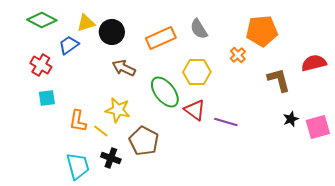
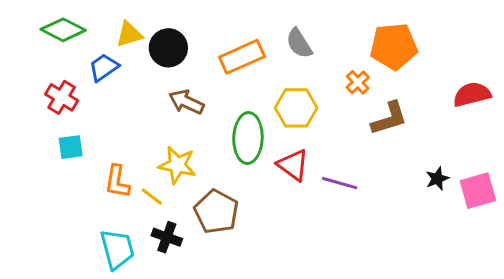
brown L-shape: (279, 80) -> (389, 118), moved, turned 88
green ellipse: (165, 92) -> (248, 138), turned 40

